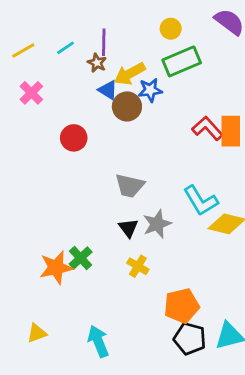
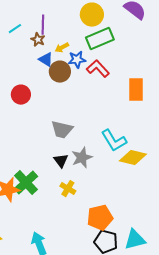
yellow circle: (171, 29) -> (92, 15), size x1.5
yellow arrow: (130, 74) -> (62, 48), size x0.6
red L-shape: (208, 128) -> (98, 69), moved
green cross: (81, 258) -> (26, 183), size x1.4

